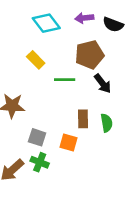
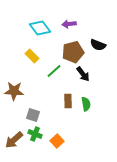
black semicircle: (113, 24) -> (98, 45), moved
green line: (65, 80) -> (54, 71), turned -42
orange square: (69, 143) -> (57, 141), moved, turned 32

